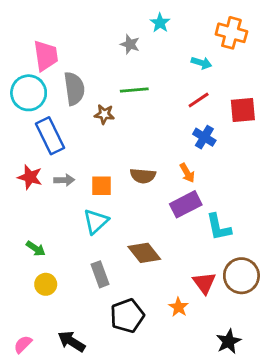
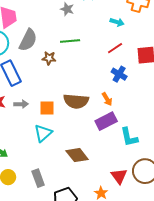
gray semicircle: (74, 89) -> (28, 40), turned 35
brown semicircle: (143, 176) -> (76, 101), size x1.4
gray rectangle: (100, 274) -> (38, 178), moved

